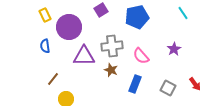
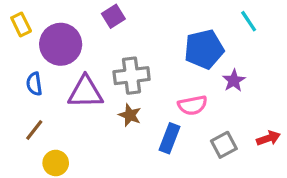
blue pentagon: (137, 17) -> (204, 49), moved
blue semicircle: (45, 46) -> (34, 84), moved
pink semicircle: (141, 56) -> (193, 105), moved, turned -60
red arrow: (195, 84) -> (268, 138), turned -72
gray square: (168, 88) -> (224, 145), turned 35

